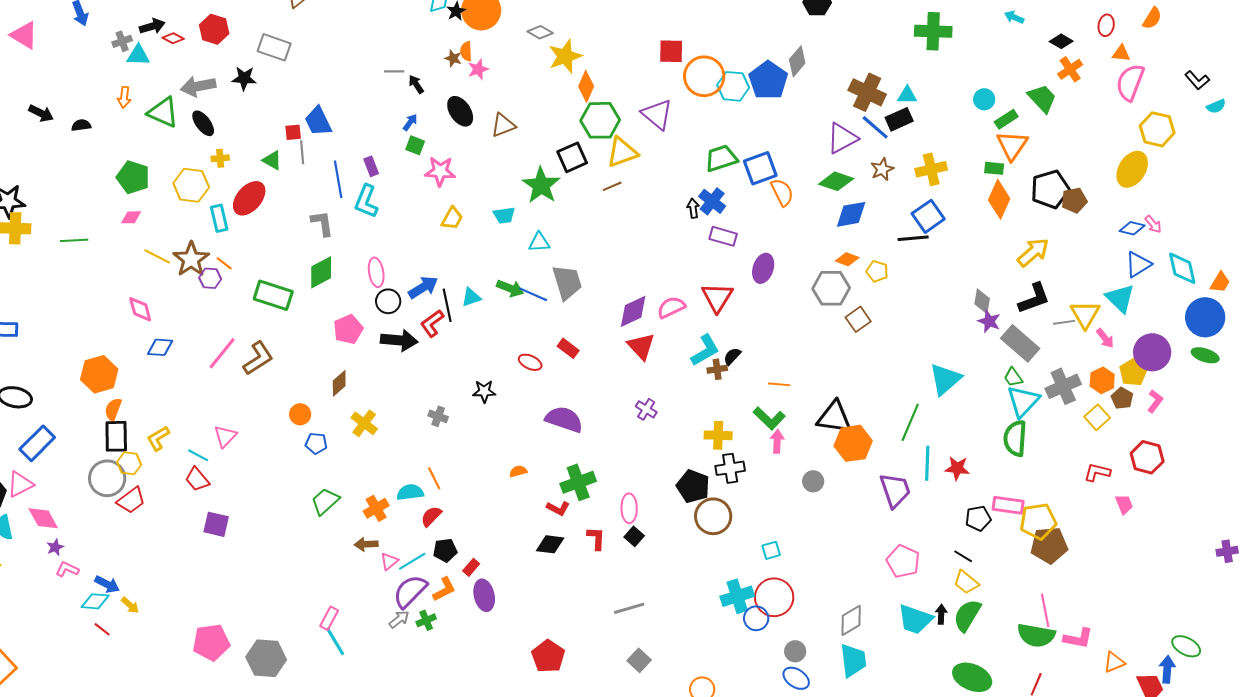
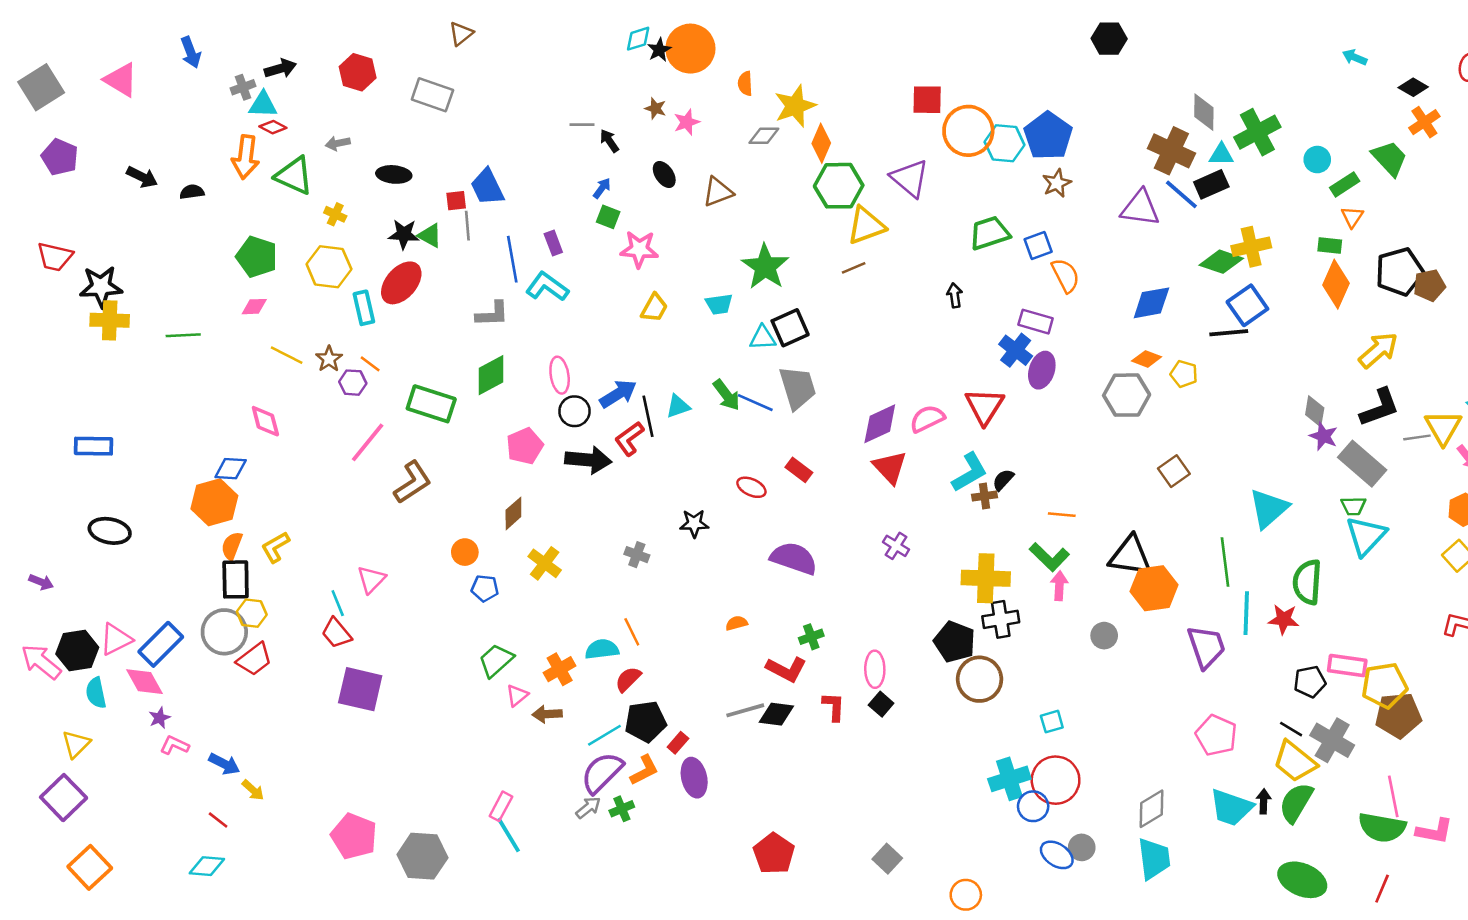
green cross: (933, 31) -> (1257, 132), moved, turned -30
gray diamond: (540, 32) -> (764, 136), moved, turned -30
red diamond: (173, 38) -> (273, 127), moved
orange semicircle: (466, 51) -> (745, 83), moved
gray diamond: (797, 61) -> (1204, 112), moved, turned -40
black star: (244, 78) -> (404, 234), moved
gray arrow: (198, 86) -> (338, 143), size x0.6
orange arrow: (124, 97) -> (246, 157), size x1.6
black ellipse: (460, 111) -> (664, 174), size x0.7
black ellipse: (203, 123) -> (394, 174), moved, turned -48
purple triangle: (842, 138) -> (1140, 208), turned 36
orange triangle: (1012, 145) -> (1352, 217), size x0.6
black square: (572, 157) -> (790, 328), moved
yellow cross: (220, 158) -> (335, 214), moved, turned 30
blue square: (760, 168) -> (1038, 246), size x0.7
brown star: (882, 169) -> (1057, 183), moved
green diamond: (836, 181) -> (1221, 262), moved
cyan L-shape: (366, 201) -> (547, 287), turned 104
blue cross: (712, 201) -> (1016, 350), moved
gray L-shape: (322, 223) -> (492, 314), turned 96
purple rectangle: (723, 236) -> (1036, 322), moved
brown star: (191, 259) -> (329, 359), size x0.6
green arrow: (510, 288) -> (727, 395), turned 32
brown square: (858, 319) -> (1174, 471), moved
blue diamond: (160, 347) -> (231, 469), moved
pink line: (222, 353) -> (368, 442), moved
green trapezoid: (1013, 377) -> (1353, 506), turned -55
gray cross: (1063, 386) -> (1332, 740), moved, turned -36
green line: (910, 422) -> (1225, 562), turned -30
yellow cross: (718, 435) -> (986, 578), size x1.4
yellow L-shape: (158, 438) -> (275, 547), moved
green semicircle: (1015, 438) -> (1307, 582), moved
blue rectangle: (37, 443) -> (161, 644), moved
cyan line: (198, 455) -> (338, 603), turned 40
green cross: (578, 482) -> (811, 637), size x0.6
red L-shape: (558, 508) -> (786, 669), size x1.4
purple square: (216, 524) -> (360, 689), size x1.4
black pentagon: (445, 550) -> (646, 722), size x1.4
pink triangle: (389, 561) -> (517, 695), moved
yellow trapezoid: (966, 582) -> (1295, 761), size x1.4
cyan diamond: (95, 601) -> (207, 866), moved
gray line: (629, 608) -> (745, 710), moved
pink pentagon: (211, 642) -> (354, 836), turned 30
blue ellipse: (796, 678) -> (1057, 855), moved

